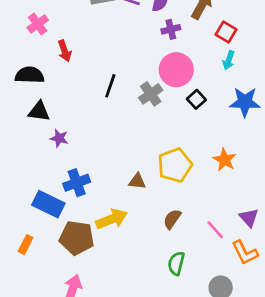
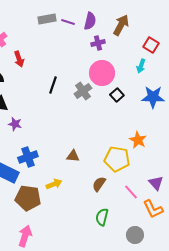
red square: (226, 32) -> (151, 45), moved
yellow pentagon: (175, 165) -> (117, 159), moved, turned 30
yellow arrow: (112, 219) -> (54, 184), size x0.7

